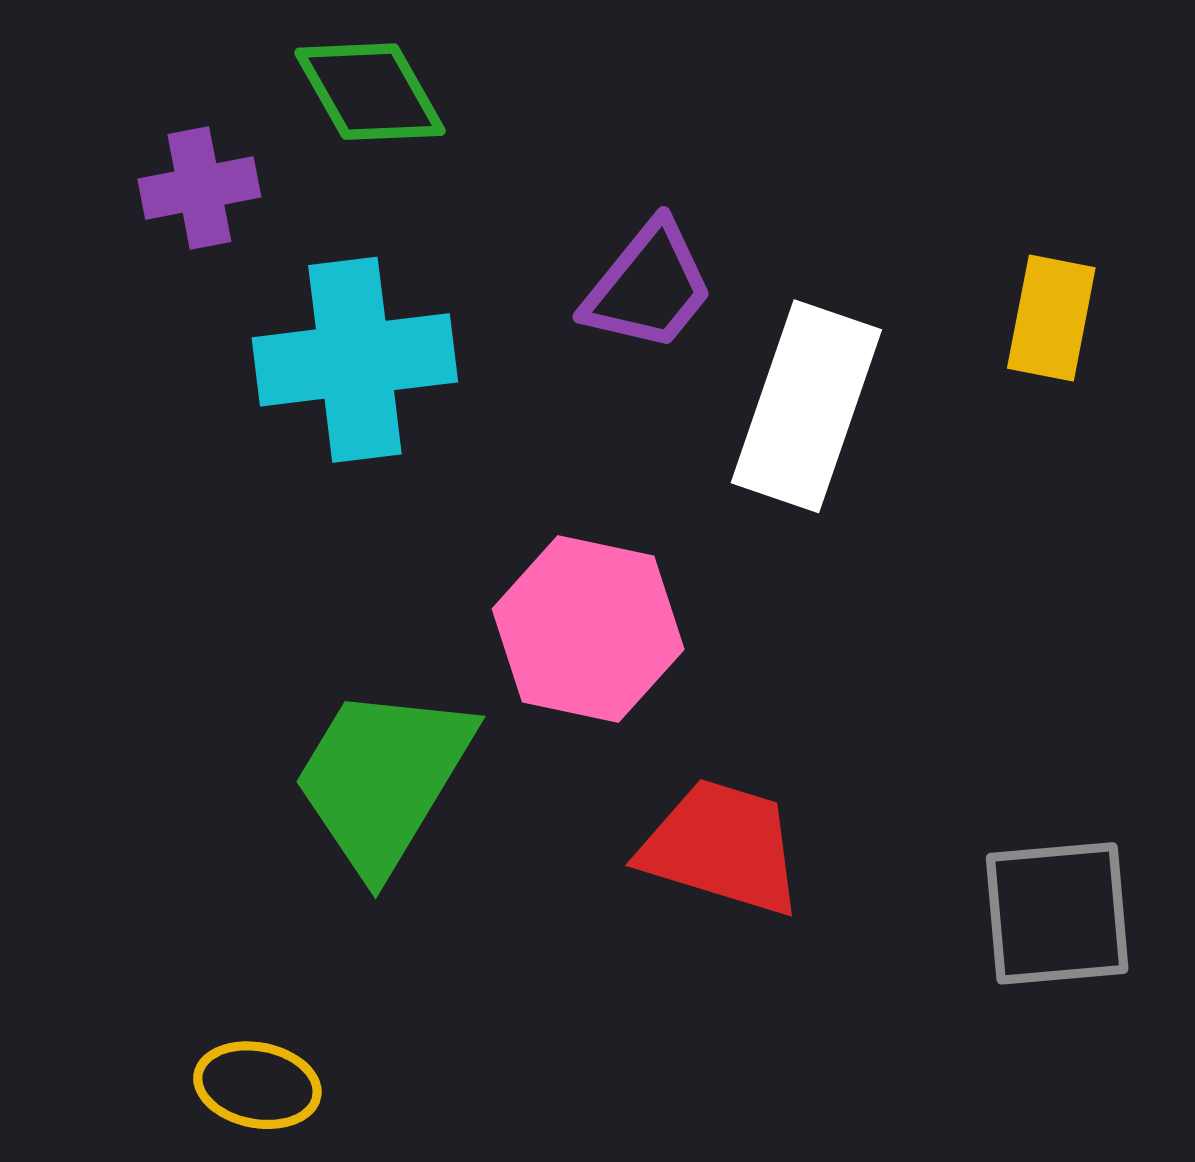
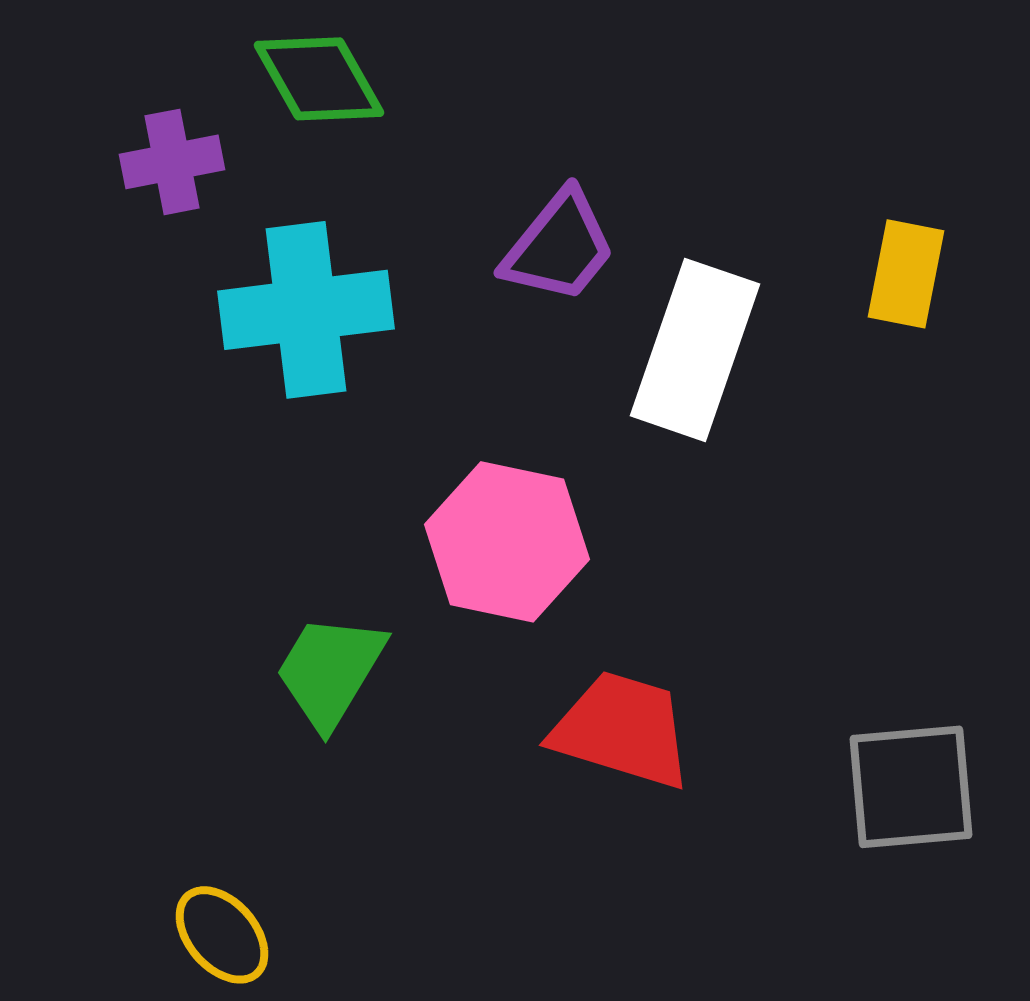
green trapezoid: (383, 779) -> (330, 671), size x0.7
yellow ellipse: (257, 1085) -> (222, 935), turned 38

